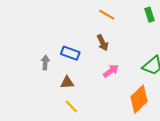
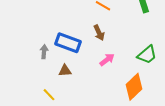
blue rectangle: (70, 53) -> (68, 43), size x1.4
yellow line: (71, 106) -> (49, 95), moved

